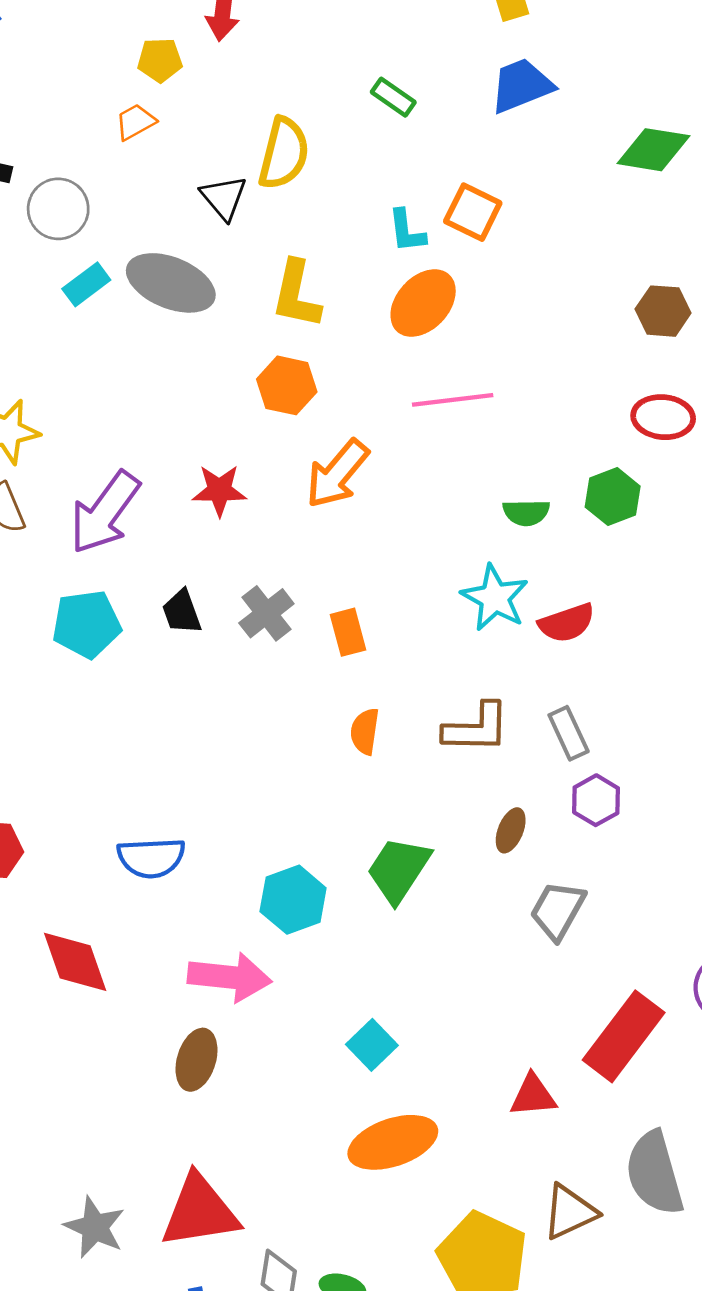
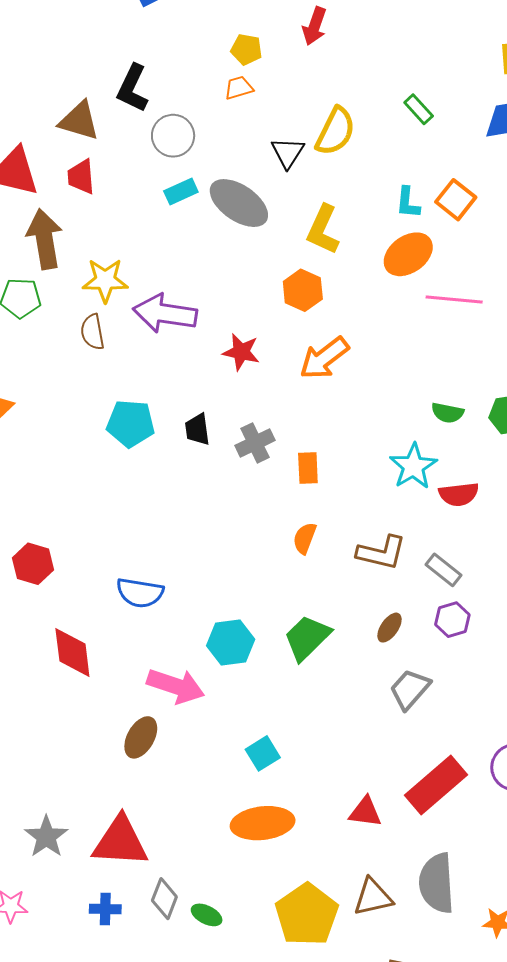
yellow pentagon: (160, 60) -> (246, 49), moved
pink line: (453, 400) -> (454, 299), moved
purple arrow: (105, 513) -> (165, 313), moved, turned 50
gray rectangle: (569, 733) -> (444, 570), turned -39

